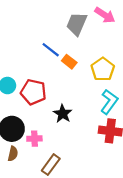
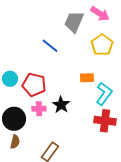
orange rectangle: (69, 62) -> (87, 78), moved, turned -40
yellow pentagon: (103, 69) -> (102, 45), moved
pink cross: (34, 139) -> (39, 109), moved

